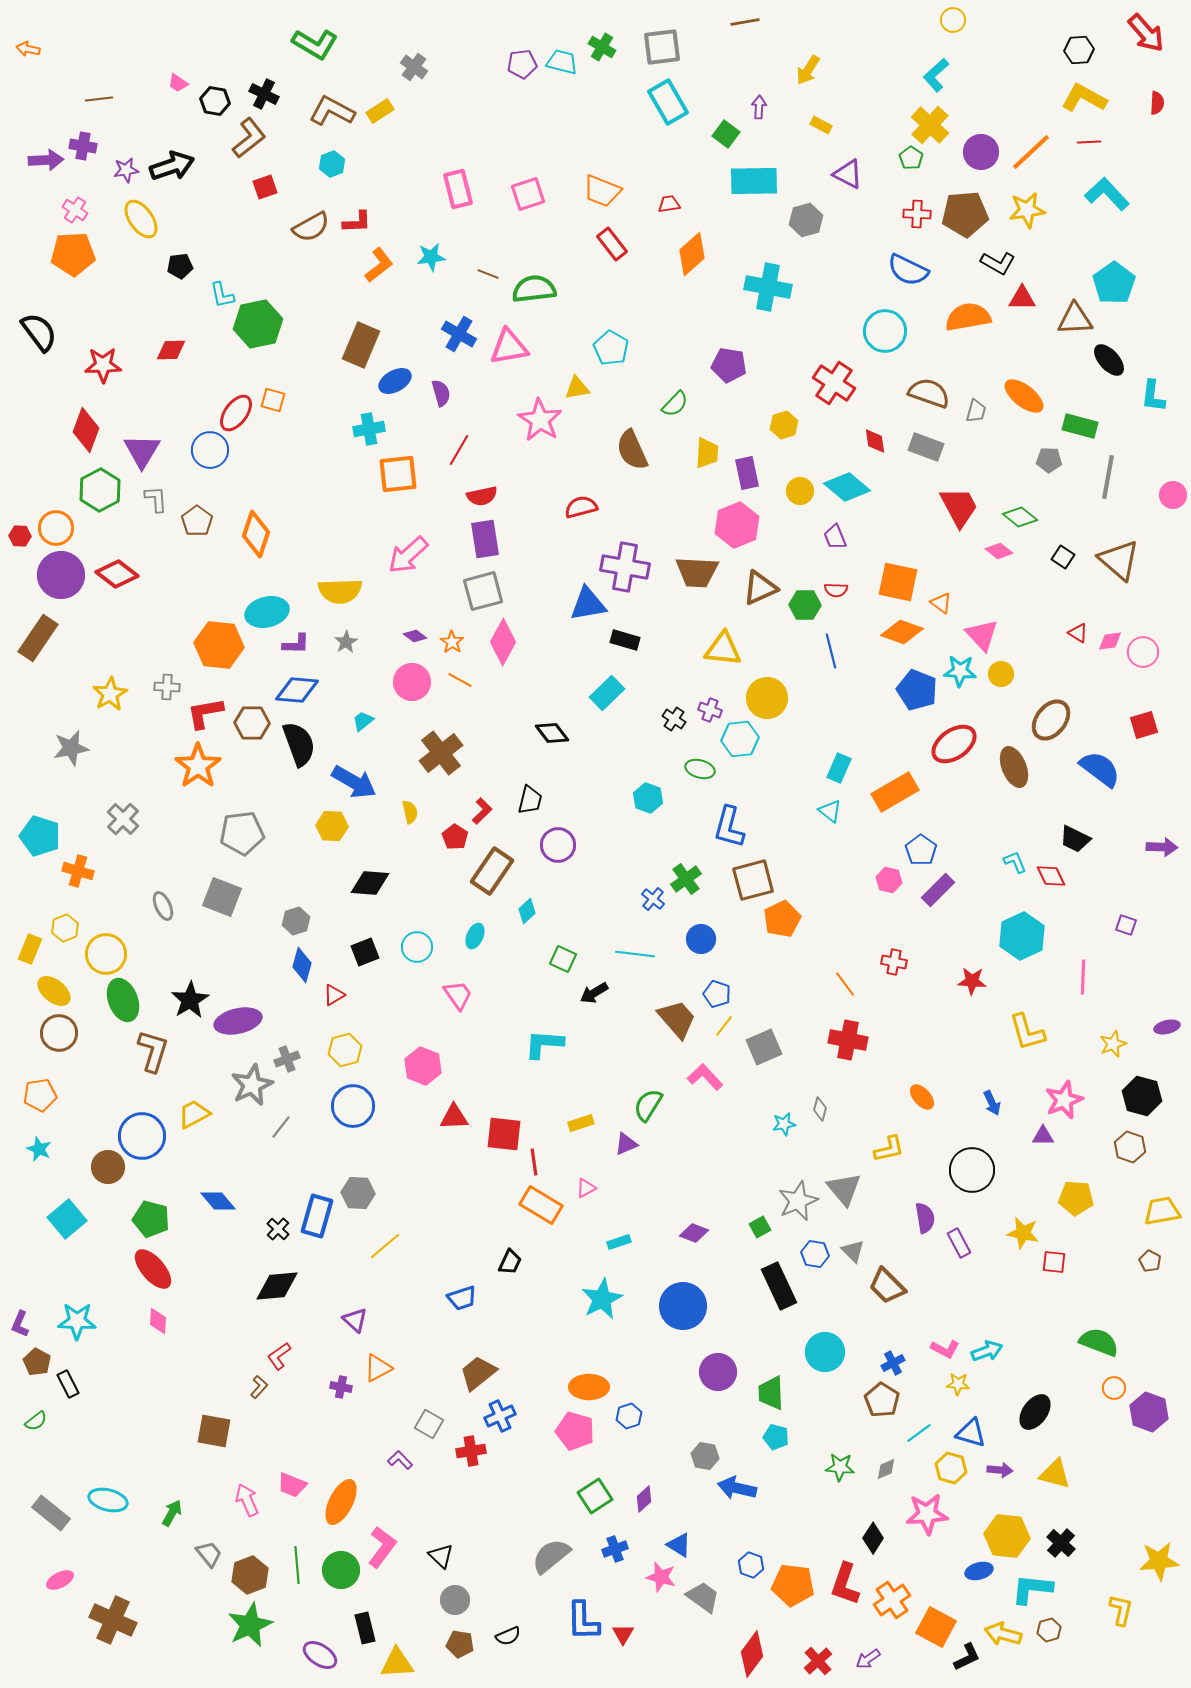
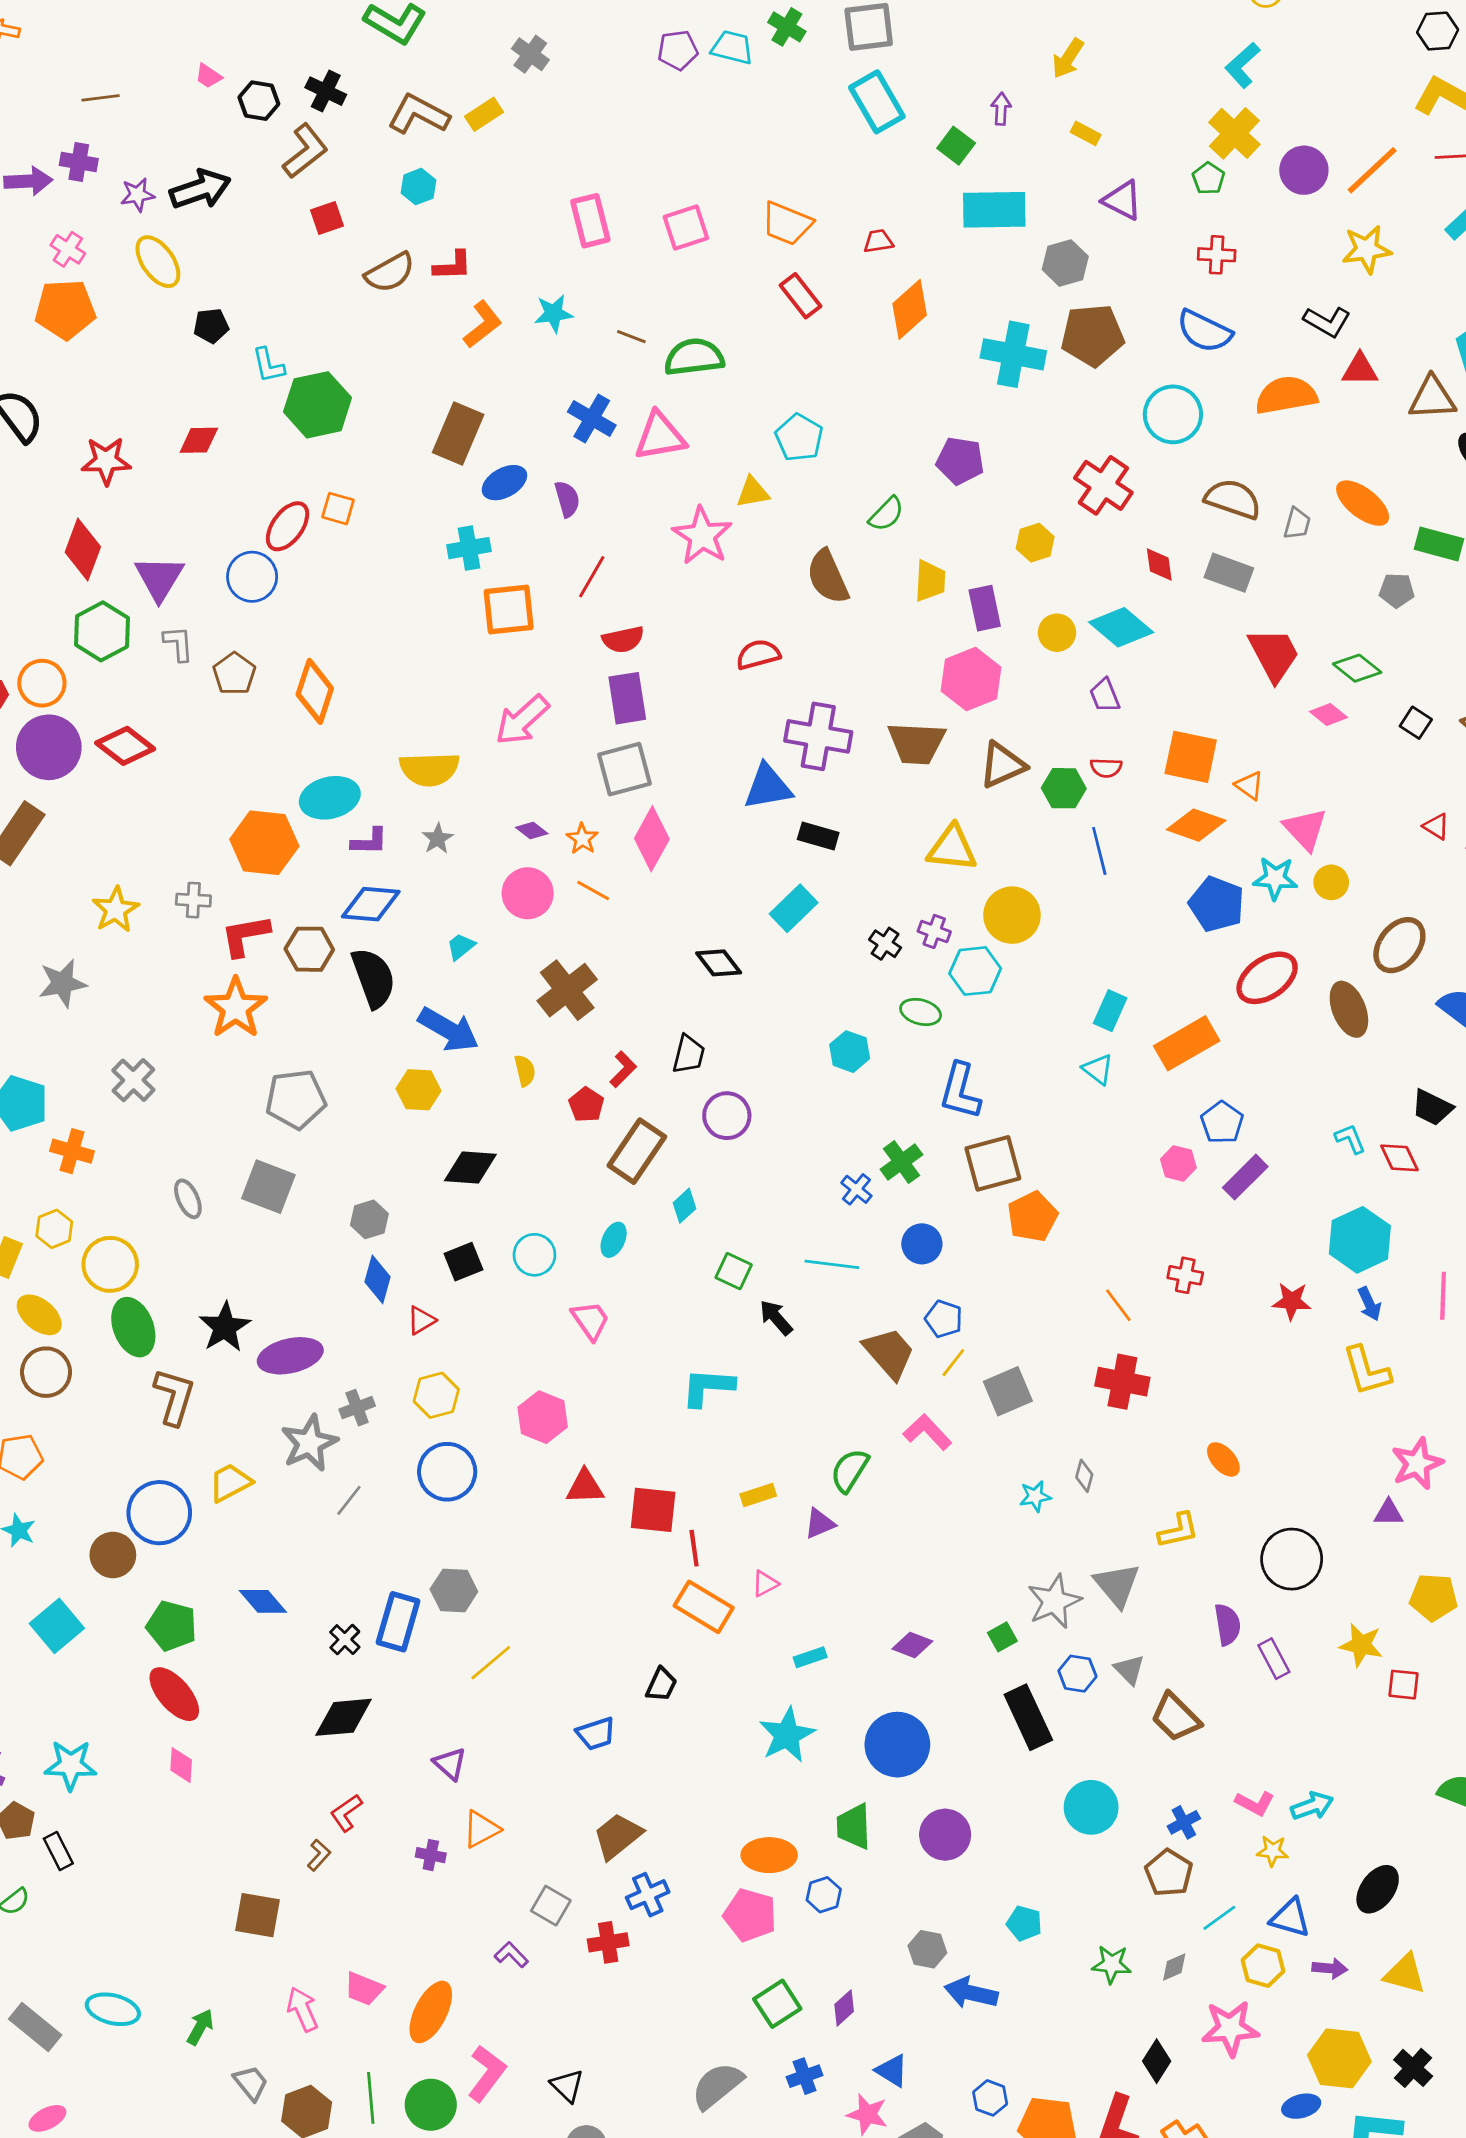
brown pentagon: (965, 214) -> (1092, 335), moved
black arrow: (594, 993) -> (776, 1318), turned 80
blue arrow: (992, 1103) -> (1369, 1304), moved
green trapezoid: (771, 1393) -> (854, 1826), moved

